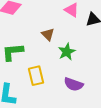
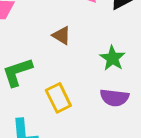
green star: (67, 52) -> (112, 58), moved

